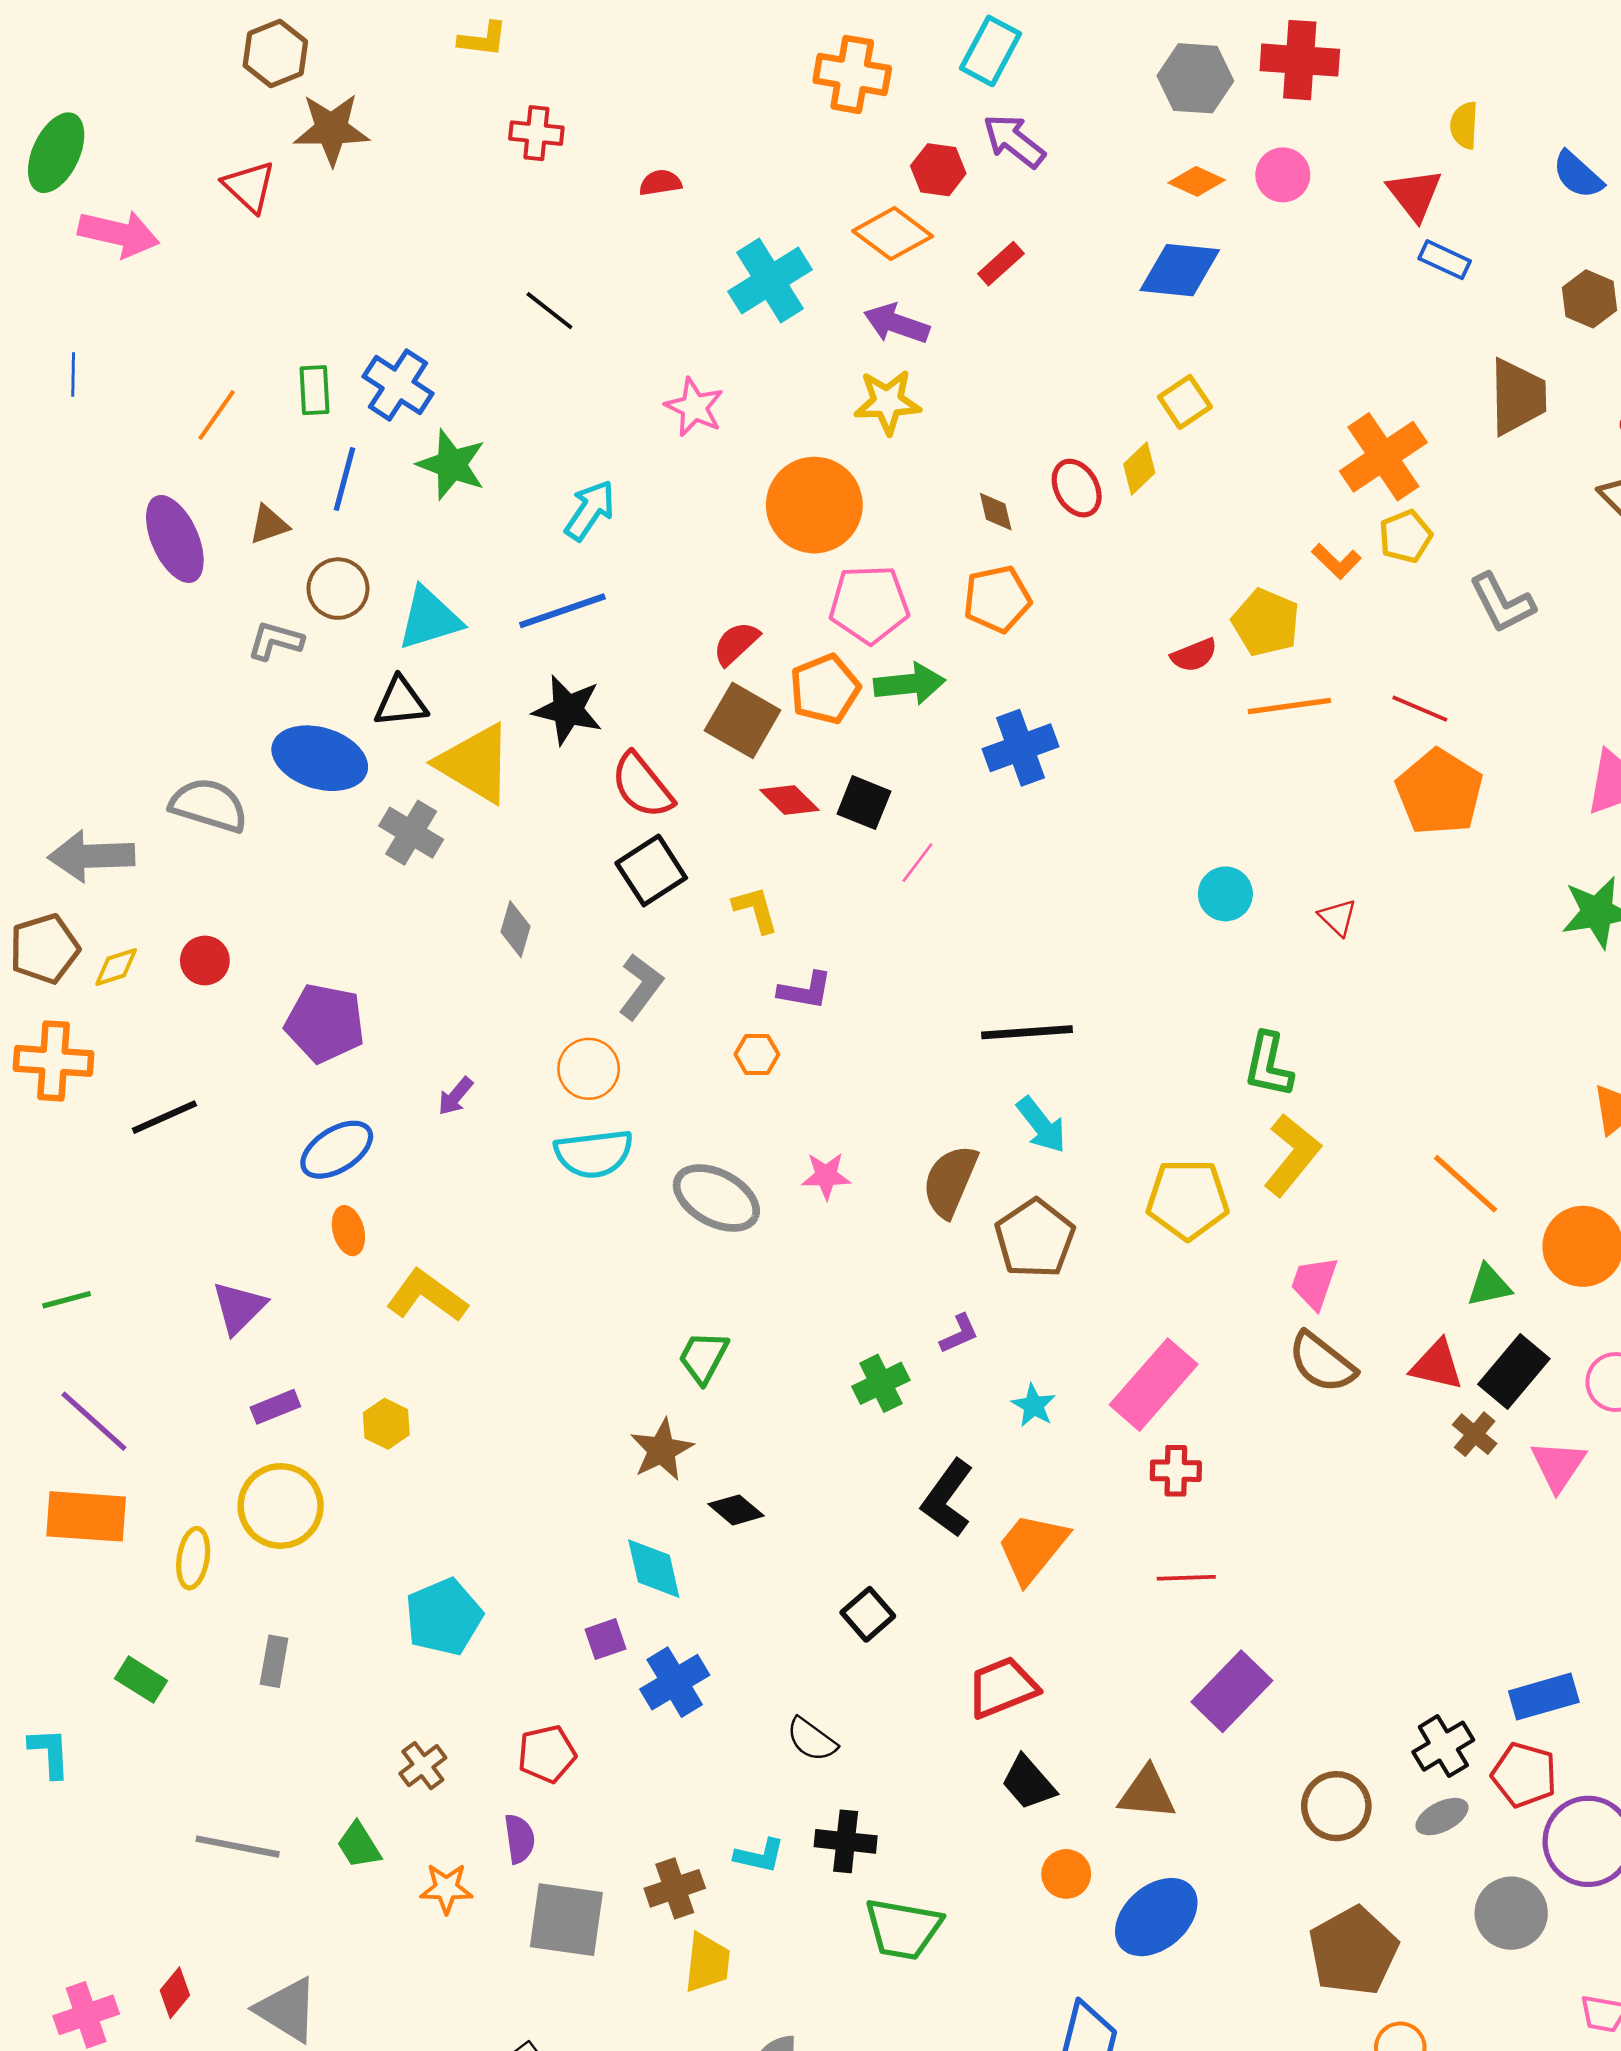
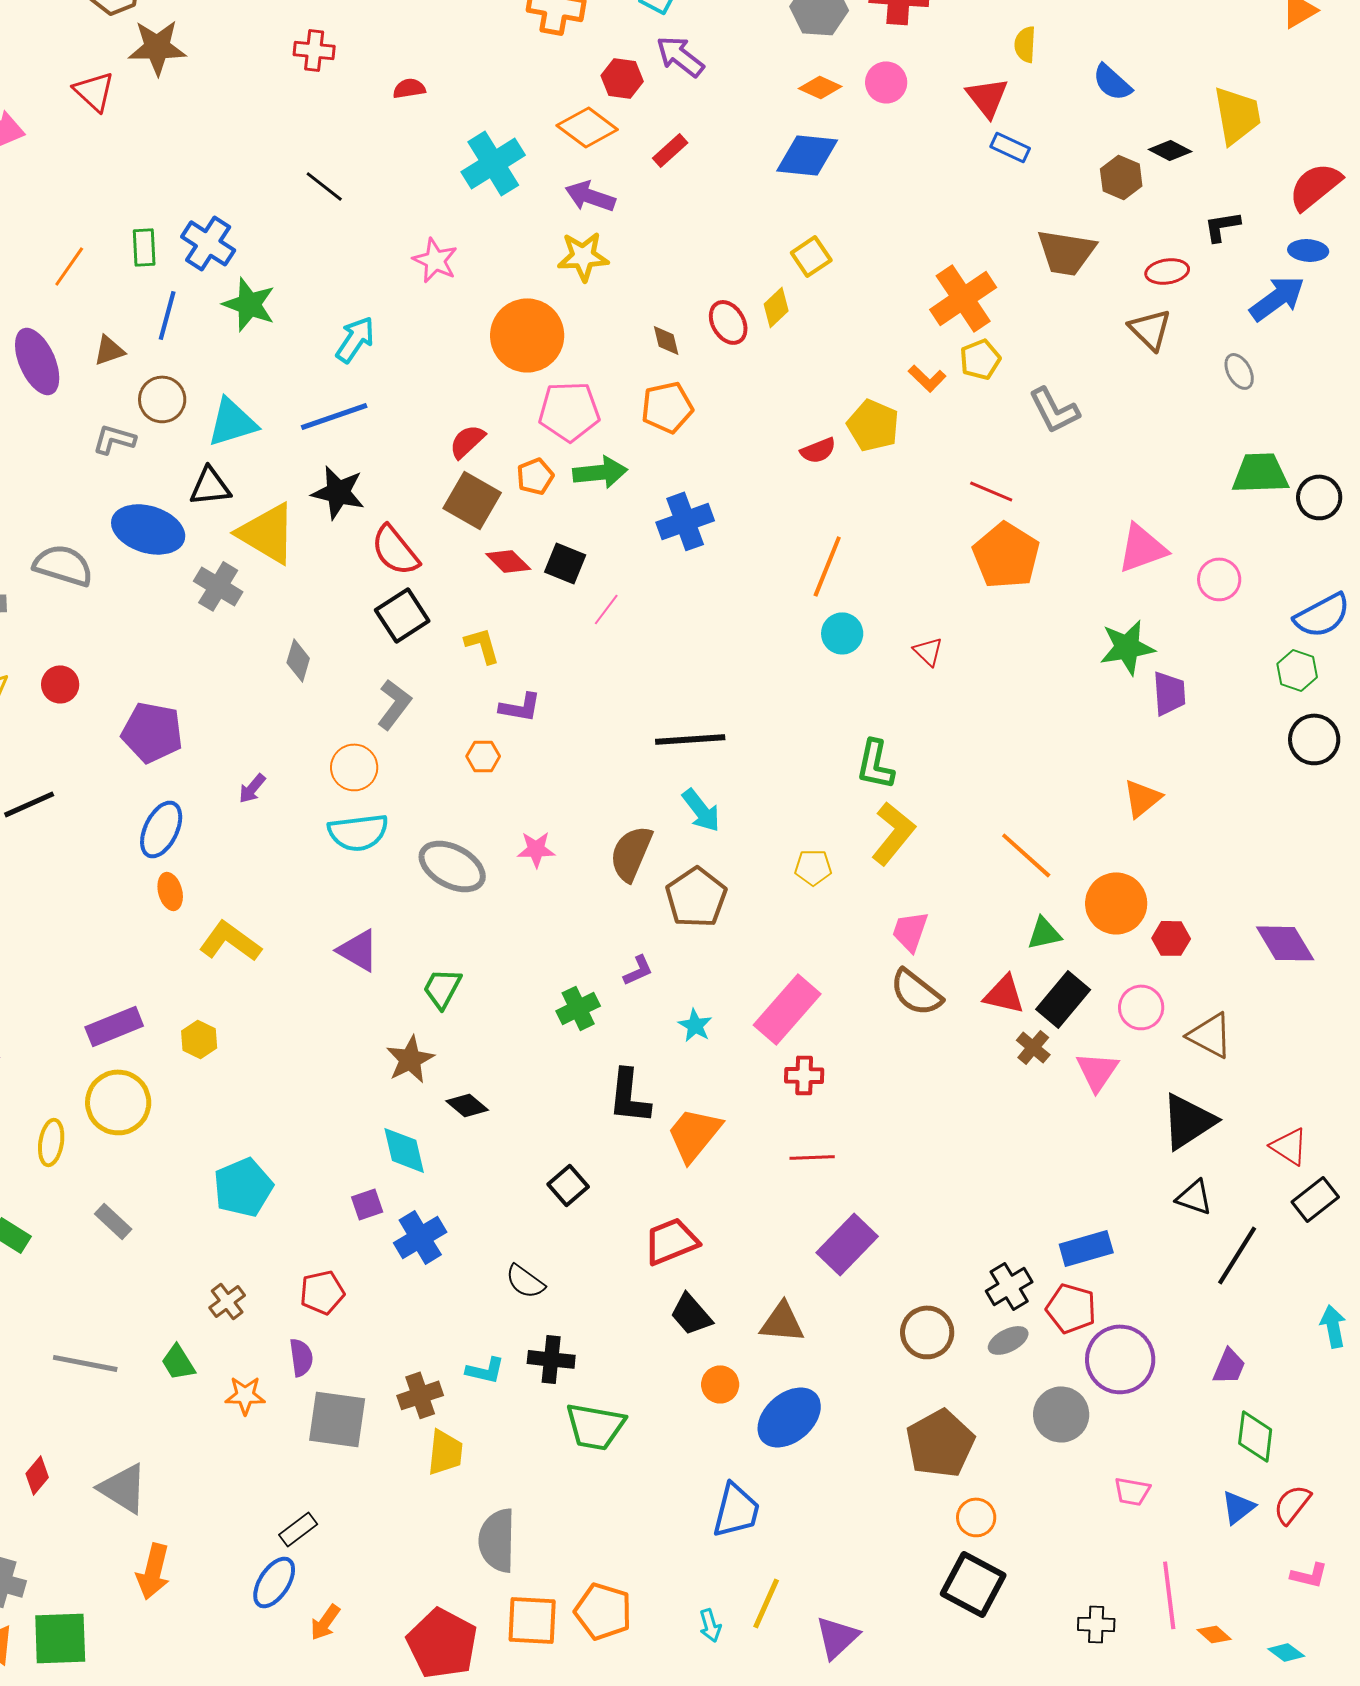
brown trapezoid: (1518, 397) -> (1066, 252), turned 100
orange pentagon: (825, 689) -> (535, 476), size x0.7
orange line: (1289, 706) -> (827, 566), moved, turned -60
blue ellipse: (337, 1150) -> (161, 829), turned -32
yellow pentagon: (1188, 1199) -> (813, 867), size x0.6
purple triangle: (239, 1308) -> (358, 950), moved, turned -45
purple rectangle: (275, 1407) -> (114, 1026), size x1.5
black L-shape: (947, 1498) -> (629, 1096), turned -30
gray rectangle: (274, 1661) -> (113, 1221), turned -57

